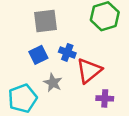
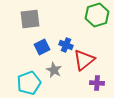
gray square: (46, 21) -> (30, 19), moved

